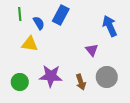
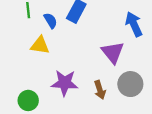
purple triangle: (92, 50) -> (113, 52), size x1.5
green circle: (20, 82) -> (28, 100), moved

